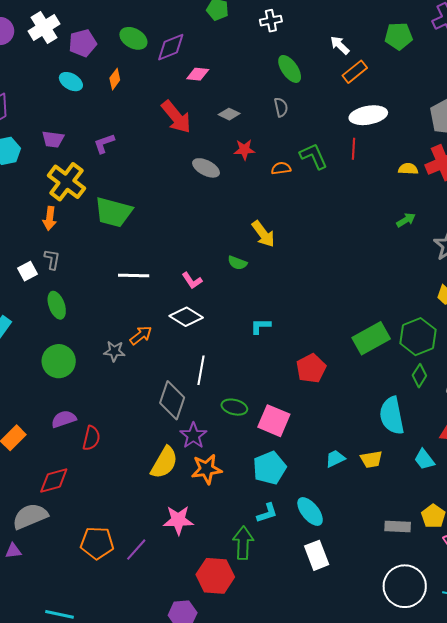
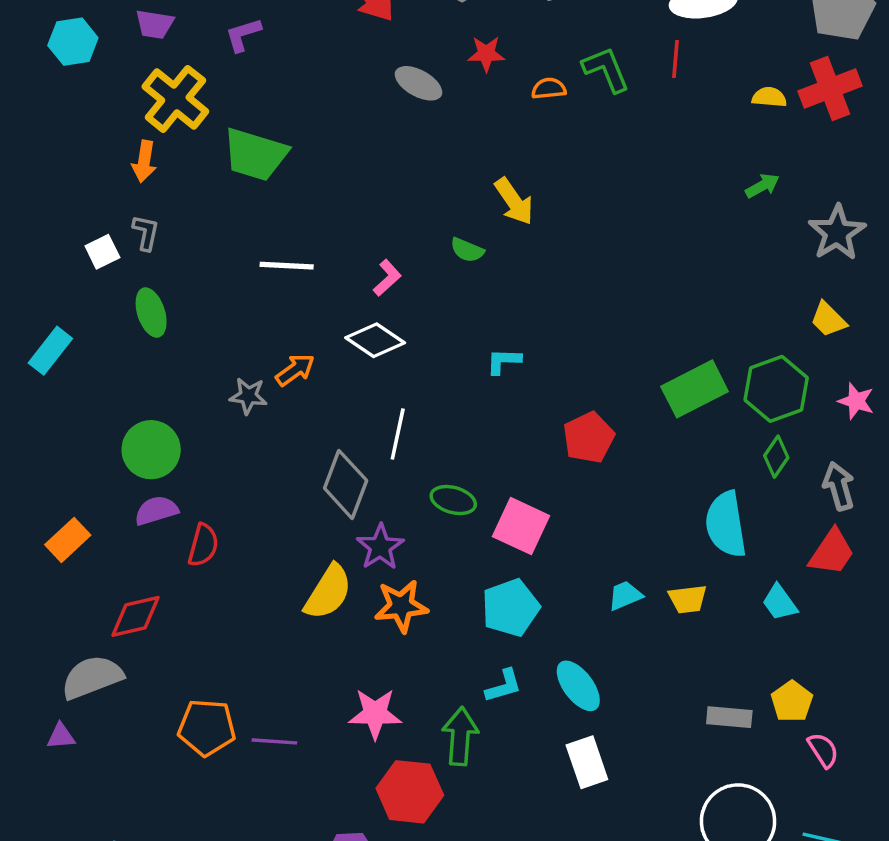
pink L-shape: (192, 280) -> (387, 278), turned -100
green circle: (59, 361) -> (151, 450), moved
pink star: (178, 520) -> (375, 714), moved
purple line: (136, 550) -> (274, 741), turned 50

